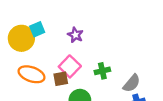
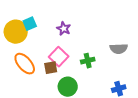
orange ellipse: (32, 74) -> (25, 64), turned 30
gray semicircle: (132, 83) -> (119, 49), moved, turned 48

